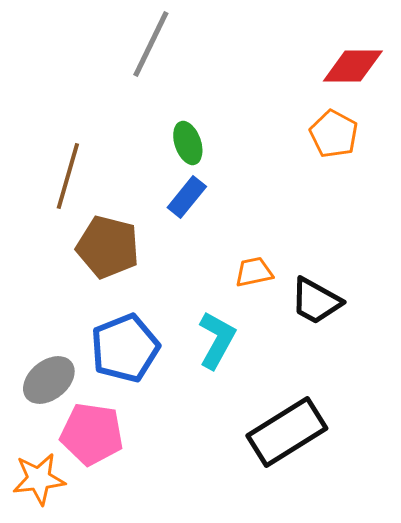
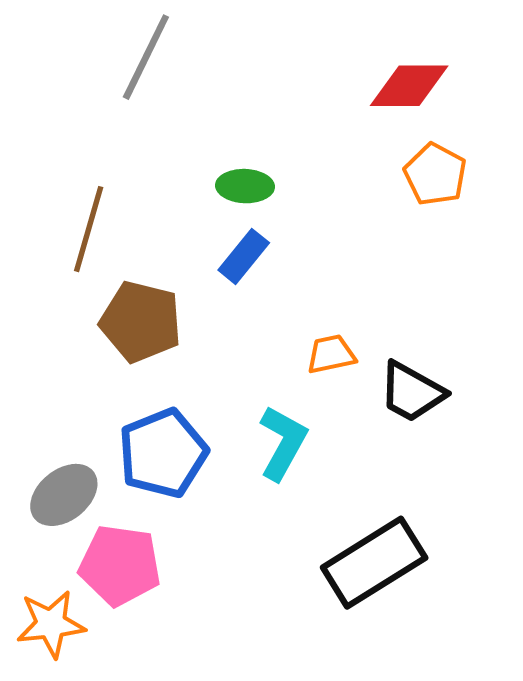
gray line: (151, 44) -> (146, 57), moved
red diamond: (353, 66) -> (409, 86), moved
green ellipse: (188, 143) -> (245, 186), turned -69

